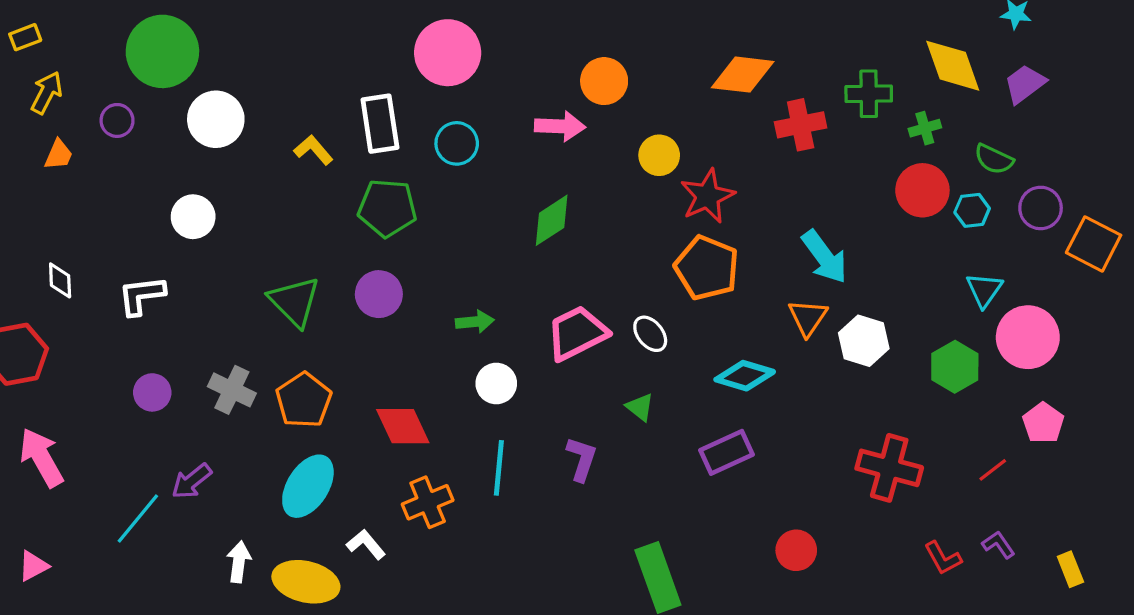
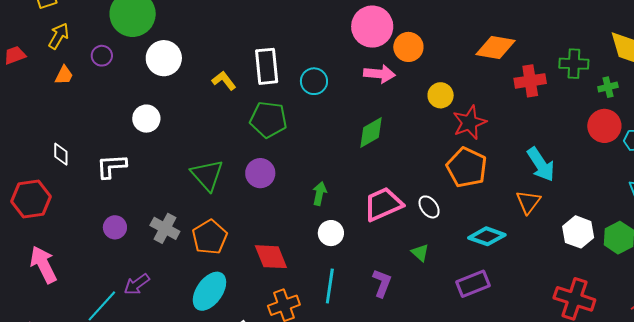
pink circle: (448, 53) -> (372, 27), moved
green arrow: (475, 322) -> (319, 194), turned -75
white hexagon: (864, 341) -> (578, 232), moved

